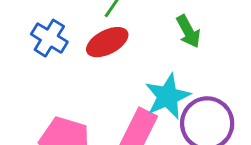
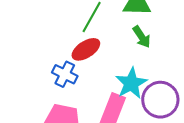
blue cross: (49, 38) -> (65, 74), moved

